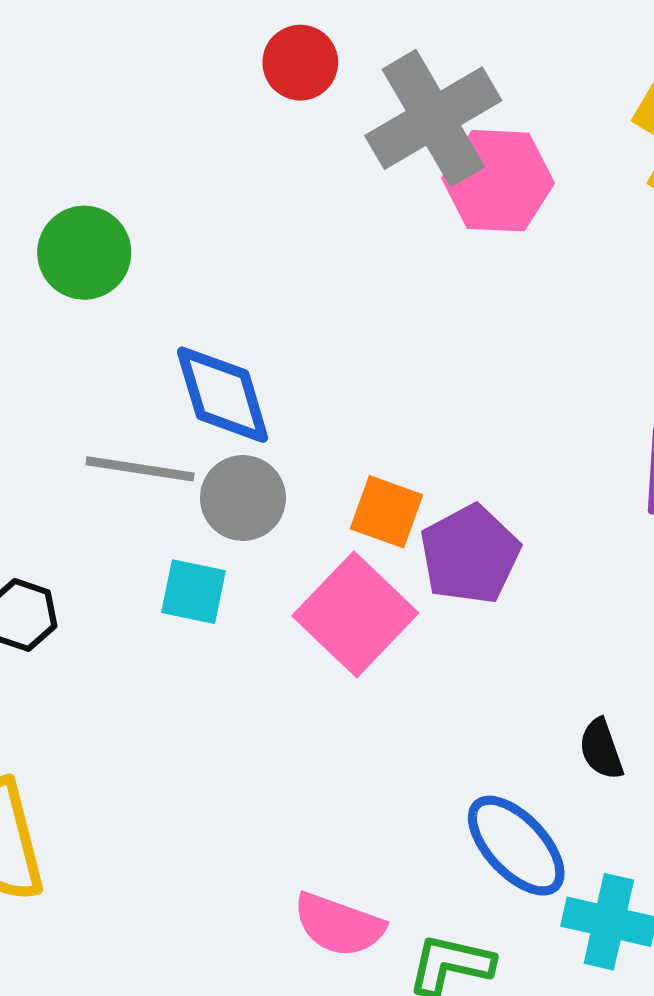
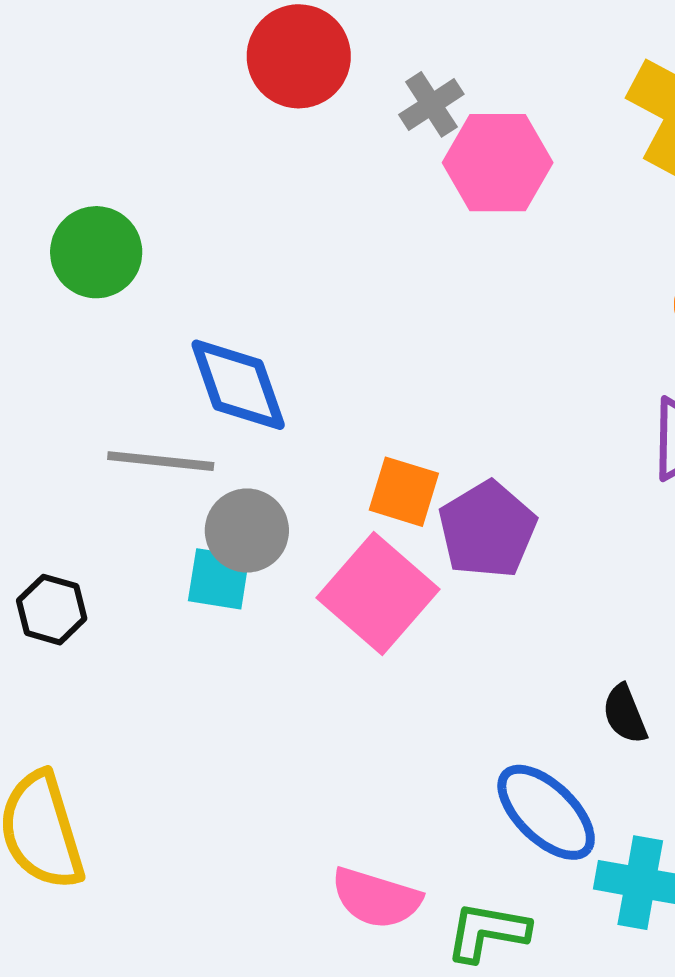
red circle: (300, 63) -> (299, 56), size x1.4
gray cross: (433, 118) -> (431, 104), size x0.5
gray circle: (243, 498) -> (247, 531), moved

